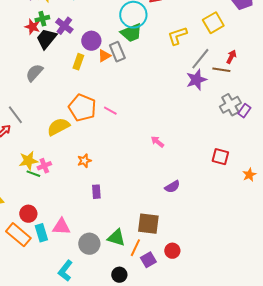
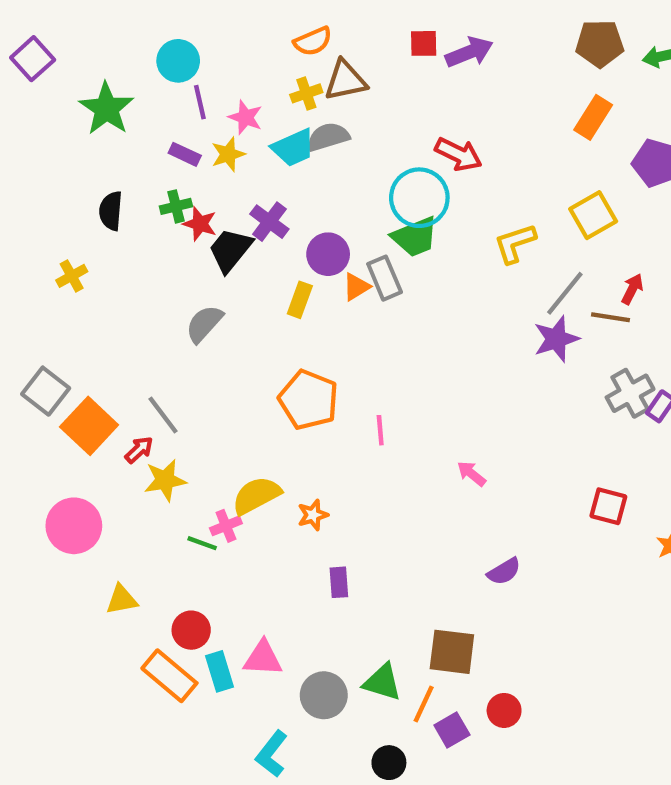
green cross: (42, 19) -> (176, 206), moved
pink line: (110, 111) -> (380, 430), moved, turned 56
yellow semicircle: (58, 127) -> (256, 495), moved
yellow star: (28, 161) -> (165, 480), moved

